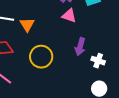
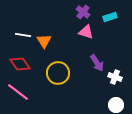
purple arrow: (80, 47) -> (97, 63), turned -48

